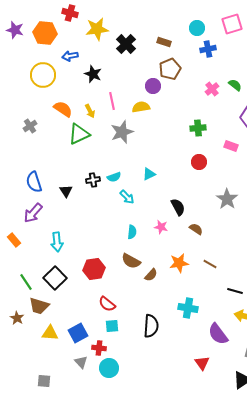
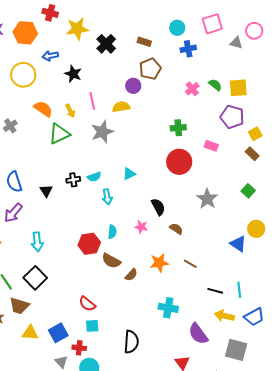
red circle: (199, 162) -> (179, 162), size x1.6
cyan arrow: (127, 197) -> (107, 197), turned 35
red hexagon: (94, 269) -> (89, 244), moved
black semicircle: (151, 326) -> (131, 342), moved

